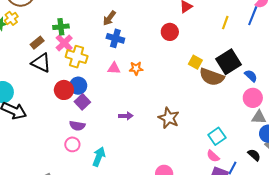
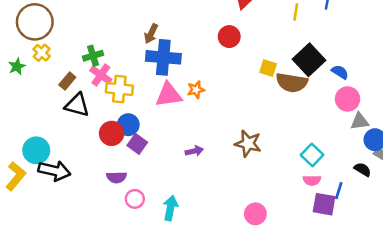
yellow cross: (11, 18) -> (42, 53), moved
blue cross: (115, 38) -> (163, 57), size x1.5
pink triangle: (114, 68) -> (169, 95), size x1.6
purple semicircle: (77, 126) -> (116, 177), moved
pink semicircle: (213, 156) -> (312, 180), turned -32

